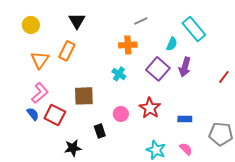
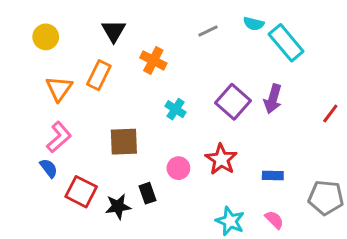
cyan semicircle: (172, 44) -> (254, 24), moved, turned 80
orange cross: (128, 45) -> (153, 60), moved, turned 30
red square: (55, 115) -> (81, 192), moved
black star: (73, 148) -> (118, 206), moved

